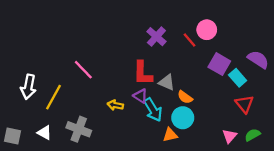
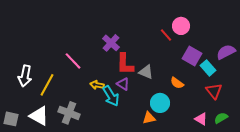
purple cross: (156, 37) -> (111, 43), moved
purple semicircle: (258, 59) -> (226, 52), turned -60
orange semicircle: (185, 97) -> (177, 83), moved
yellow arrow: (115, 105) -> (97, 85), moved
cyan arrow: (153, 110) -> (111, 96), moved
white triangle: (44, 133) -> (39, 116), size x1.5
pink triangle: (230, 136) -> (201, 119), turned -40

